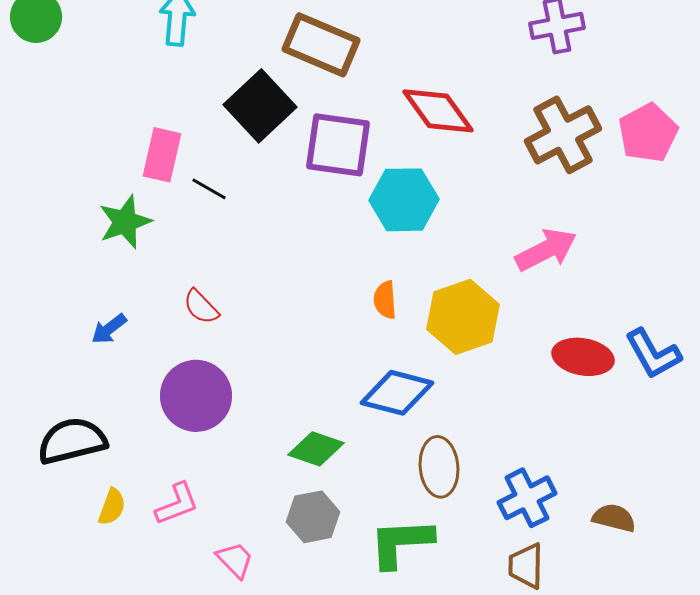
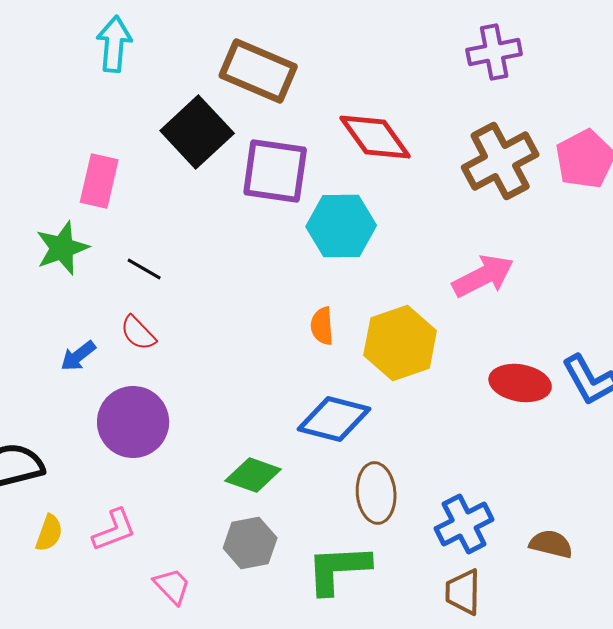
black line: (209, 189) -> (144, 269), moved
blue arrow: (109, 329) -> (78, 356), moved

